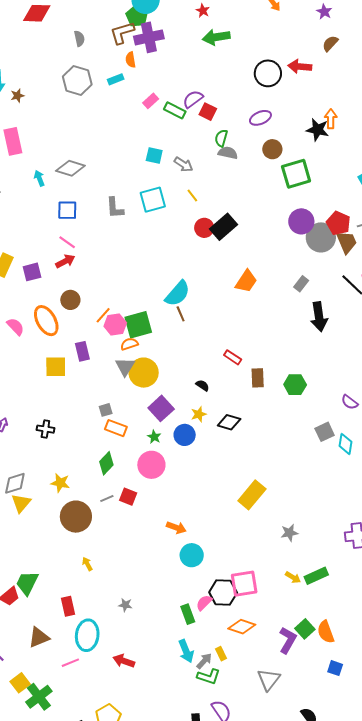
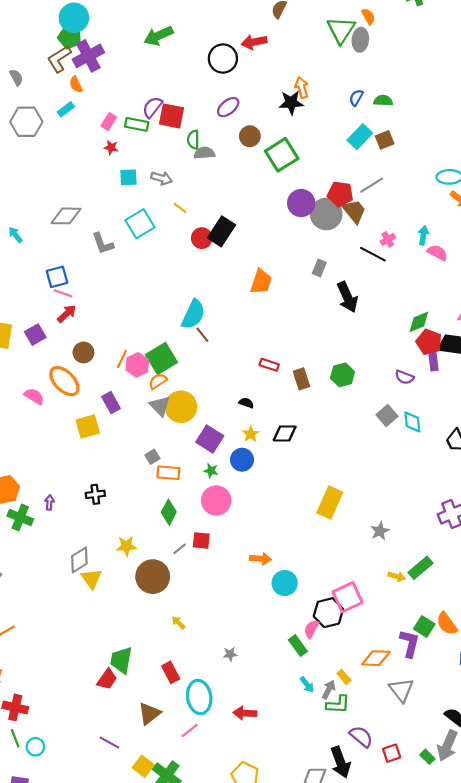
red star: (203, 11) -> (111, 148), moved
red square: (208, 112) -> (171, 116), size x1.4
gray diamond: (70, 168) -> (66, 216), moved
blue square: (67, 210) -> (57, 277), moved
orange diamond: (242, 627) -> (376, 658), moved
cyan arrow: (186, 651) -> (307, 685), size x0.7

